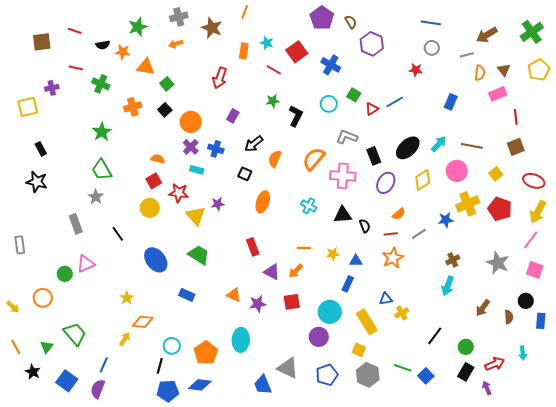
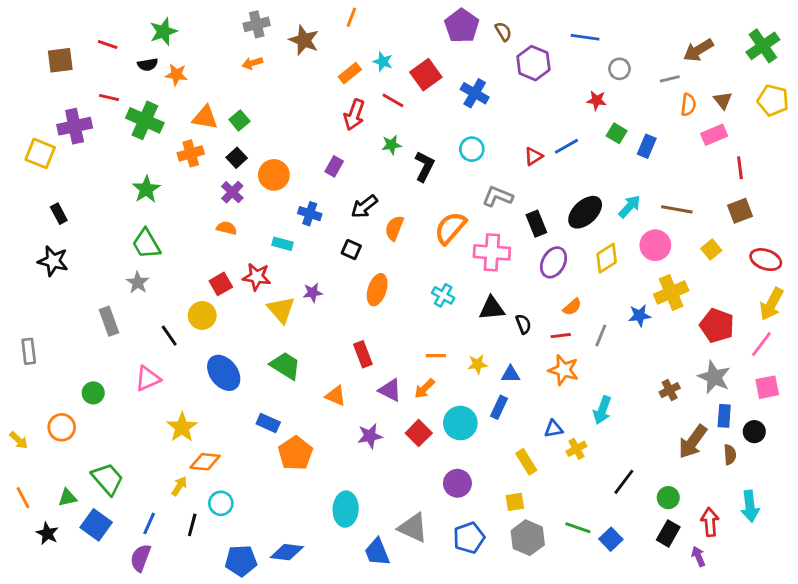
blue line: (431, 23) -> (585, 37), moved
green star: (138, 27) -> (163, 32), moved
orange rectangle: (244, 51) -> (350, 73), turned 42
orange triangle: (146, 67) -> (205, 118), moved
yellow pentagon: (539, 70) -> (773, 100), turned -30
red arrow: (220, 78) -> (354, 115), moved
green cross: (101, 84) -> (145, 120), size x1.4
purple cross: (52, 88) -> (75, 126), size x1.6
green square: (354, 95) -> (617, 133), moved
yellow square: (28, 107) -> (40, 153), turned 35
purple cross: (191, 147) -> (232, 192), moved
red square: (154, 181) -> (221, 284), moved
yellow circle: (150, 208) -> (202, 315), moved
red pentagon: (500, 209) -> (717, 326), moved
gray line: (419, 234) -> (601, 336), turned -35
orange star: (393, 258) -> (564, 370), turned -30
brown cross: (453, 260) -> (670, 390), moved
pink triangle: (86, 264) -> (148, 379), moved
pink square: (535, 270) -> (767, 387), turned -30
cyan arrow: (448, 286) -> (602, 410), moved
orange triangle: (234, 295) -> (336, 396), moved
yellow star: (127, 298) -> (182, 427), size x1.5
red square: (292, 302) -> (419, 433), turned -36
brown arrow: (483, 308) -> (693, 442), size x1.4
cyan circle: (330, 312) -> (460, 423), moved
blue rectangle: (541, 321) -> (724, 416), moved
yellow rectangle: (367, 322) -> (526, 462), size x0.7
cyan ellipse: (241, 340) -> (346, 509), moved
cyan circle: (172, 346) -> (221, 503), moved
green triangle: (47, 347) -> (67, 498), turned 40
yellow square: (359, 350) -> (515, 502), turned -32
orange pentagon: (206, 353) -> (295, 453), moved
cyan arrow: (523, 353) -> (750, 506), size x1.5
red arrow: (495, 364) -> (710, 522), turned -72
black line: (160, 366) -> (192, 525), moved
blue square: (67, 381) -> (96, 525), moved

